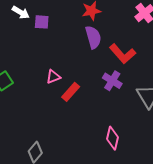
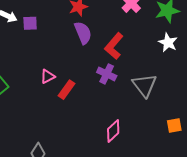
red L-shape: (122, 54) -> (114, 46), turned 88
pink diamond: (112, 138) -> (113, 131), turned 40

